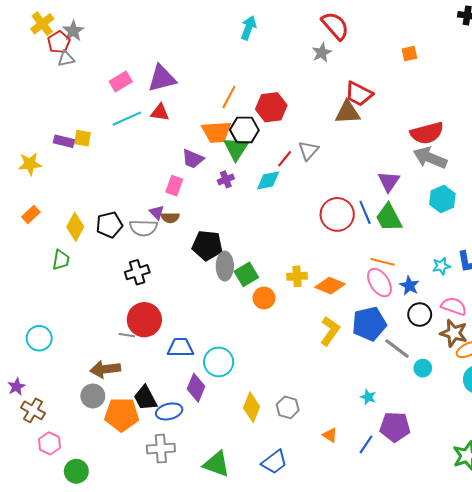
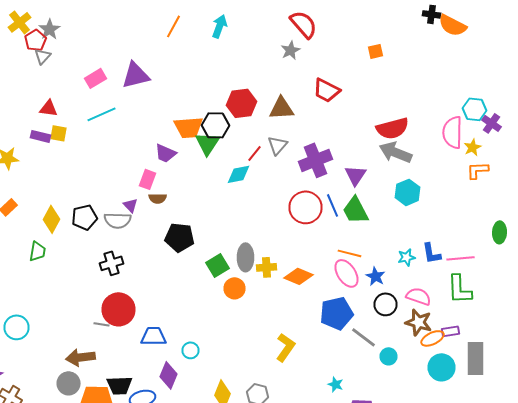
gray triangle: (66, 59) -> (42, 56), turned -36
orange line: (229, 97) -> (174, 26), moved
red triangle: (160, 112) -> (48, 108), moved
brown triangle: (348, 112) -> (282, 108), moved
purple cross: (226, 179) -> (316, 160), moved, size x2.0
brown semicircle: (170, 218) -> (158, 198), moved
gray ellipse: (225, 266) -> (246, 257), moved
yellow L-shape: (330, 331) -> (286, 347), moved
cyan circle: (219, 362) -> (190, 350), size x0.6
black trapezoid: (145, 398) -> (120, 385), turned -64

